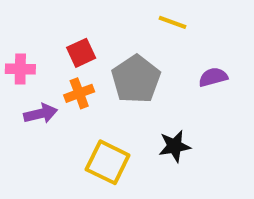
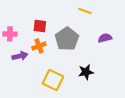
red square: (81, 53) -> (40, 26), turned 32

